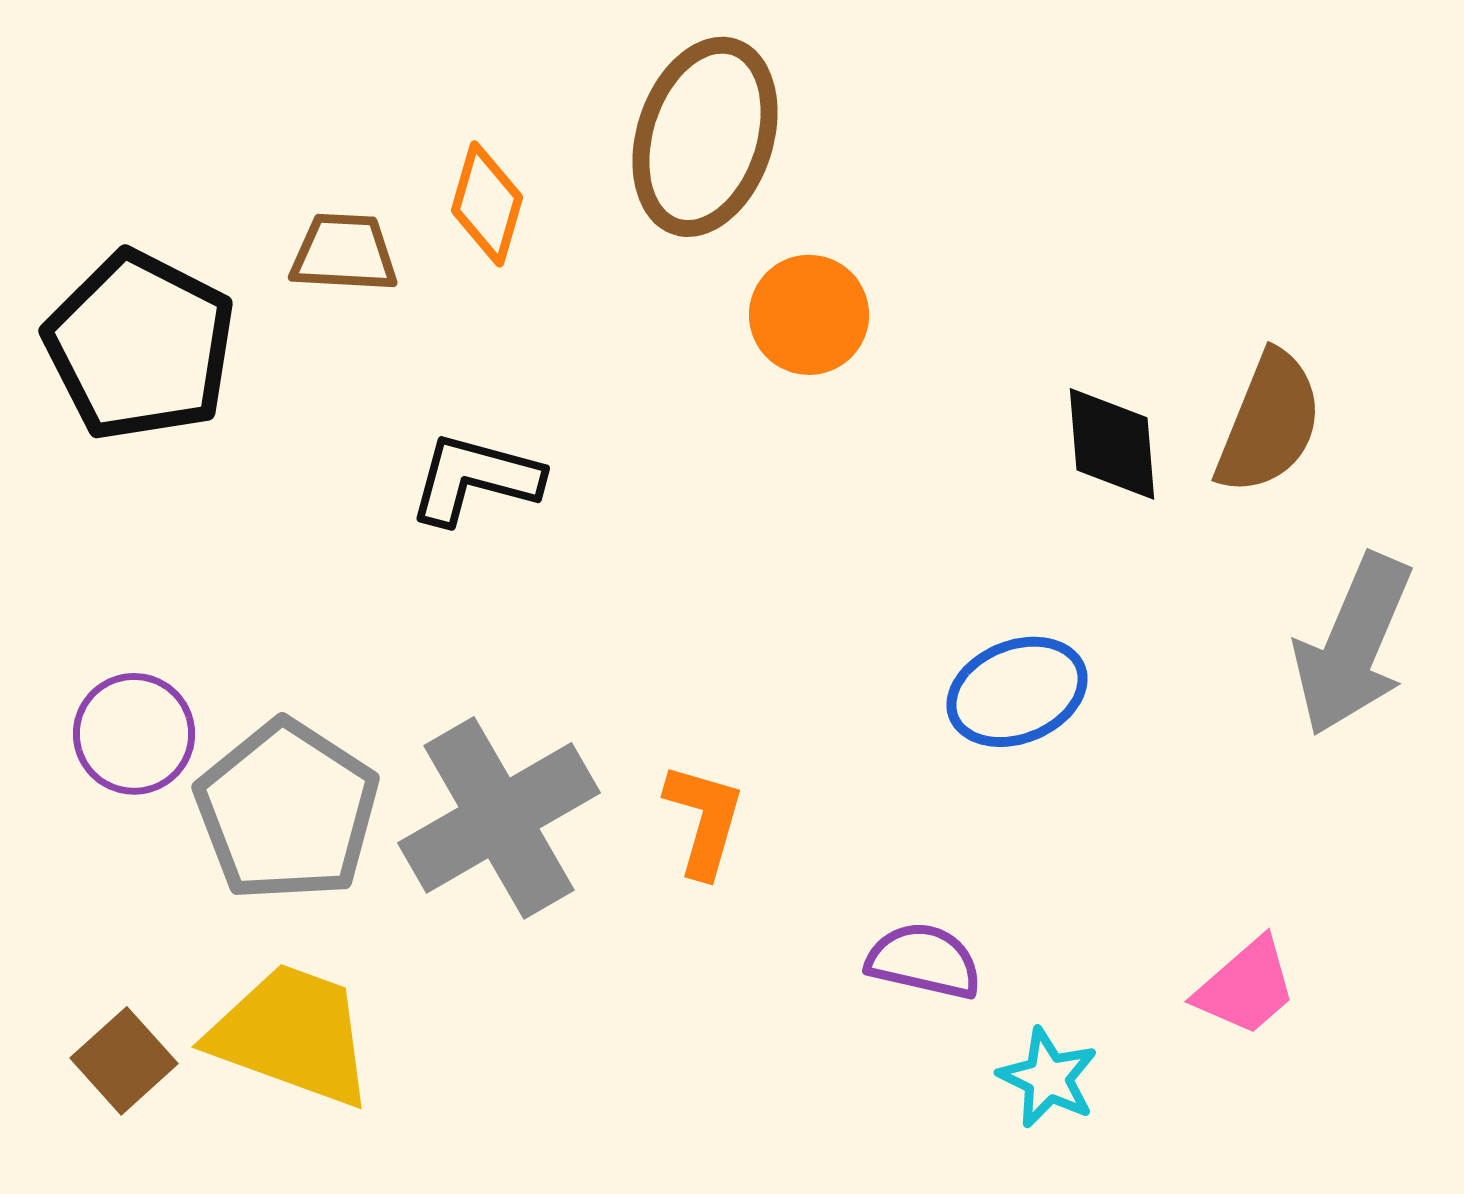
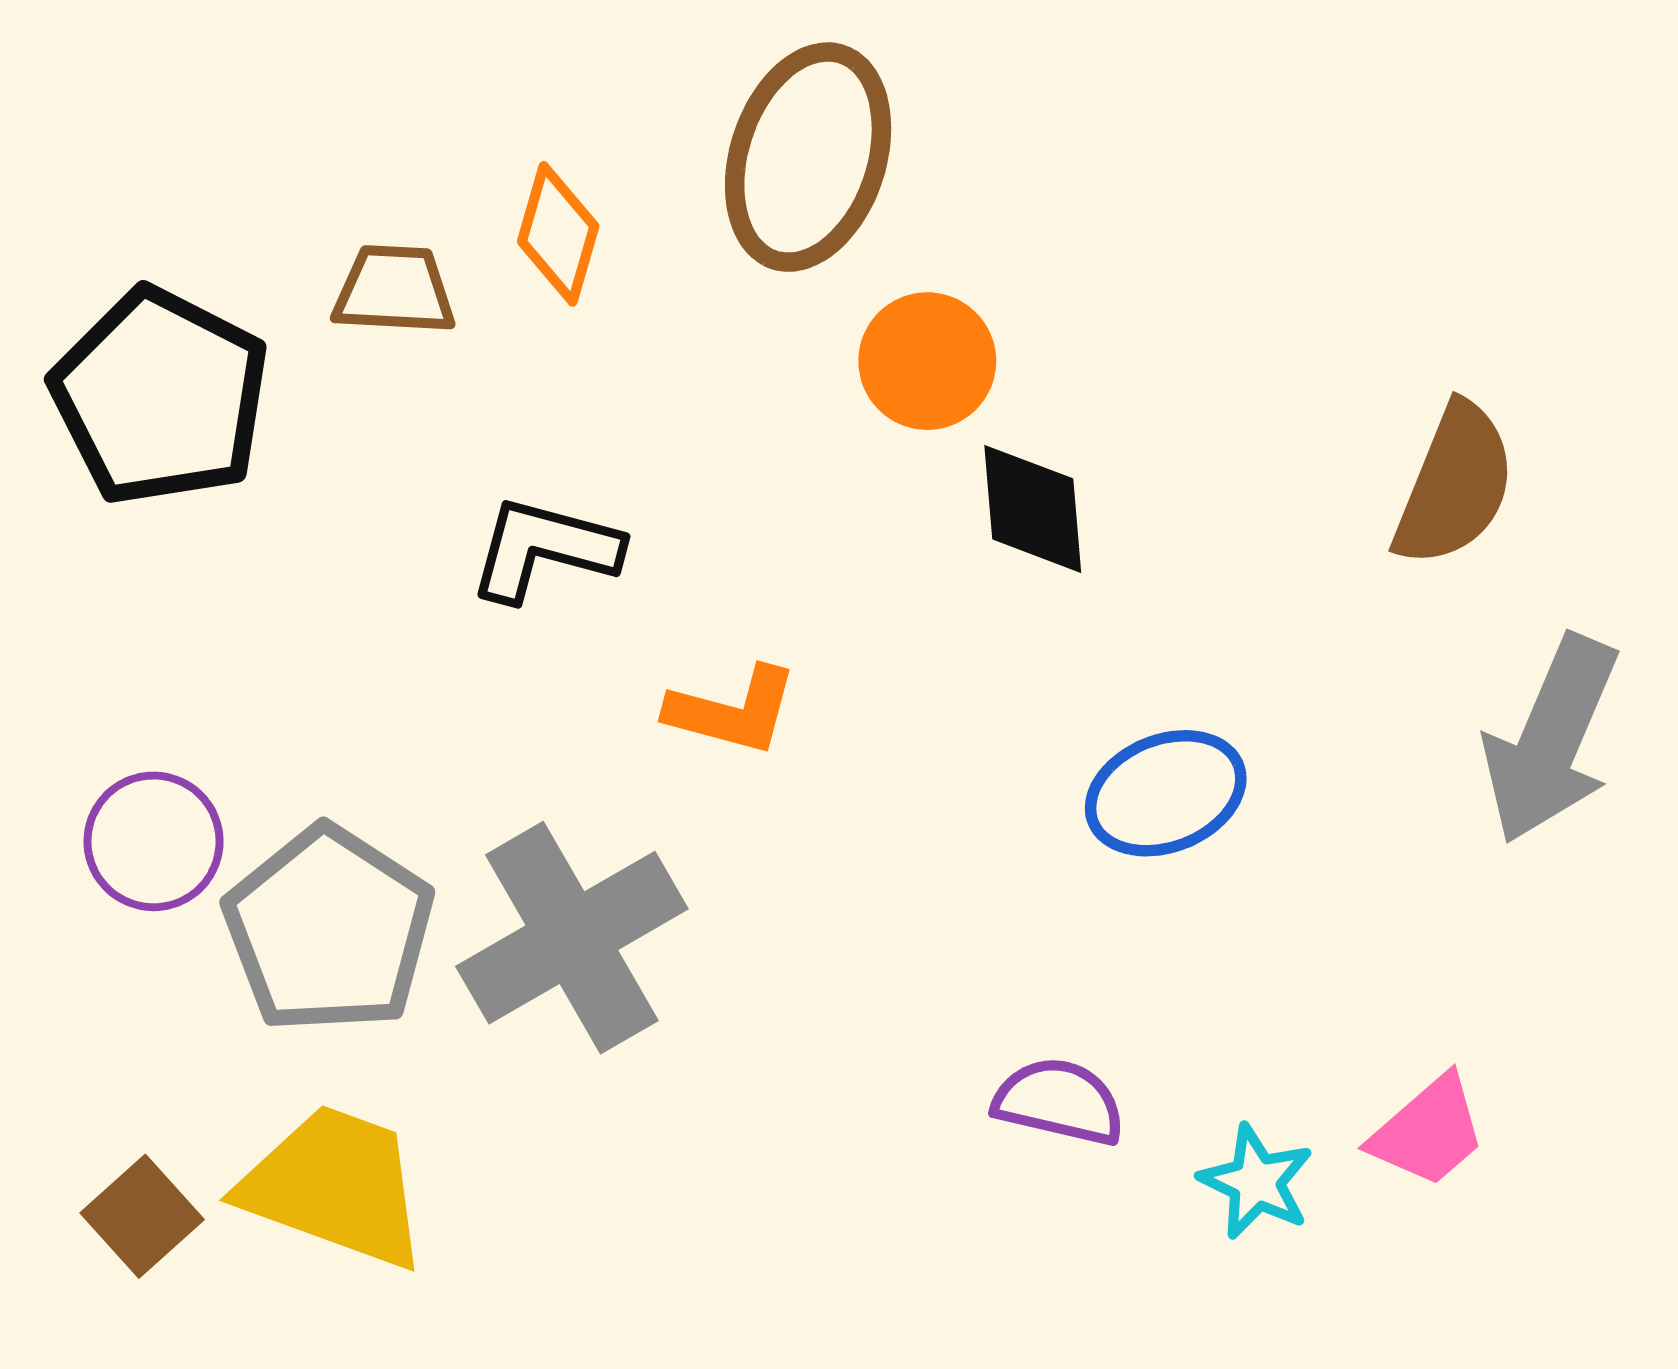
black diamond: (1112, 444) -> (1033, 509), moved
orange L-shape: (704, 820) -> (732, 711), moved, turned 89
cyan star: (1048, 1078) -> (1256, 1182), moved

